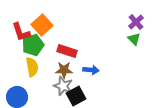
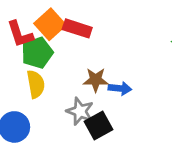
red rectangle: (67, 51) -> (77, 28), moved
brown star: (64, 70) -> (96, 80), moved

